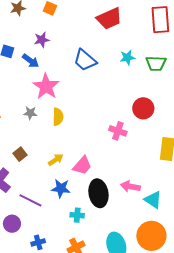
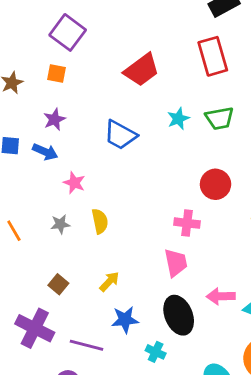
pink star: (46, 86) -> (74, 183), size x0.6
pink trapezoid: (82, 165) -> (176, 263), moved, turned -40
cyan cross: (77, 215) -> (156, 352), turned 32

